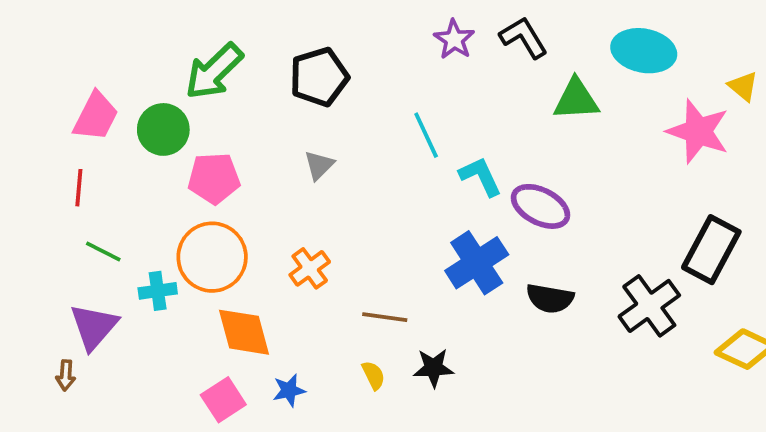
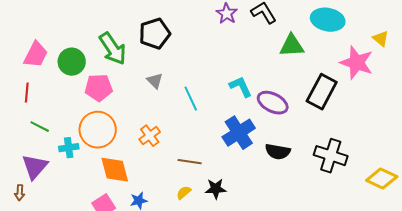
green arrow: (214, 71) -> (113, 49), moved, turned -80
cyan line: (426, 135) -> (191, 99), moved
gray triangle: (319, 165) -> (155, 81), turned -30
black rectangle: (711, 250) -> (322, 92), moved
black cross: (649, 306) -> (331, 156), turned -36
yellow semicircle: (373, 375) -> (184, 193), turned -105

